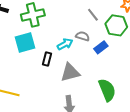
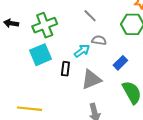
gray line: (93, 15) -> (90, 16), moved
blue rectangle: (101, 47) -> (120, 63), moved

